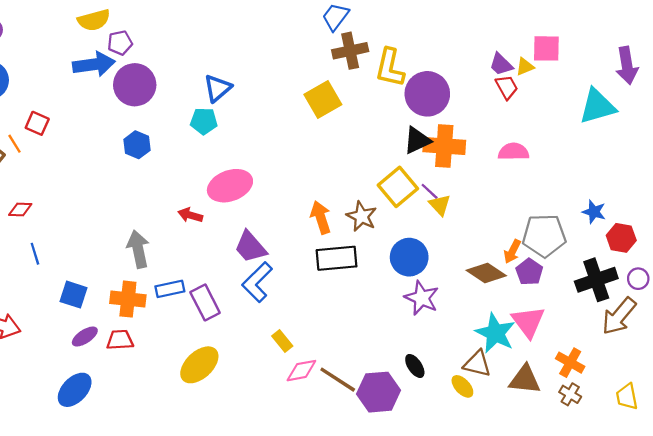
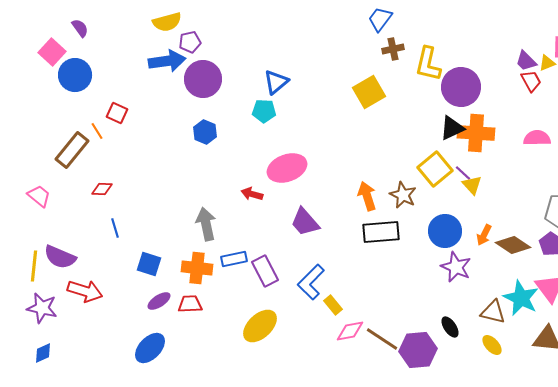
brown cross: (350, 51) -> (393, 49), size x0.7
orange arrow: (512, 251) -> (484, 235), moved
blue L-shape: (257, 282) -> (311, 282), moved
brown triangle: (477, 364) -> (493, 312), moved

